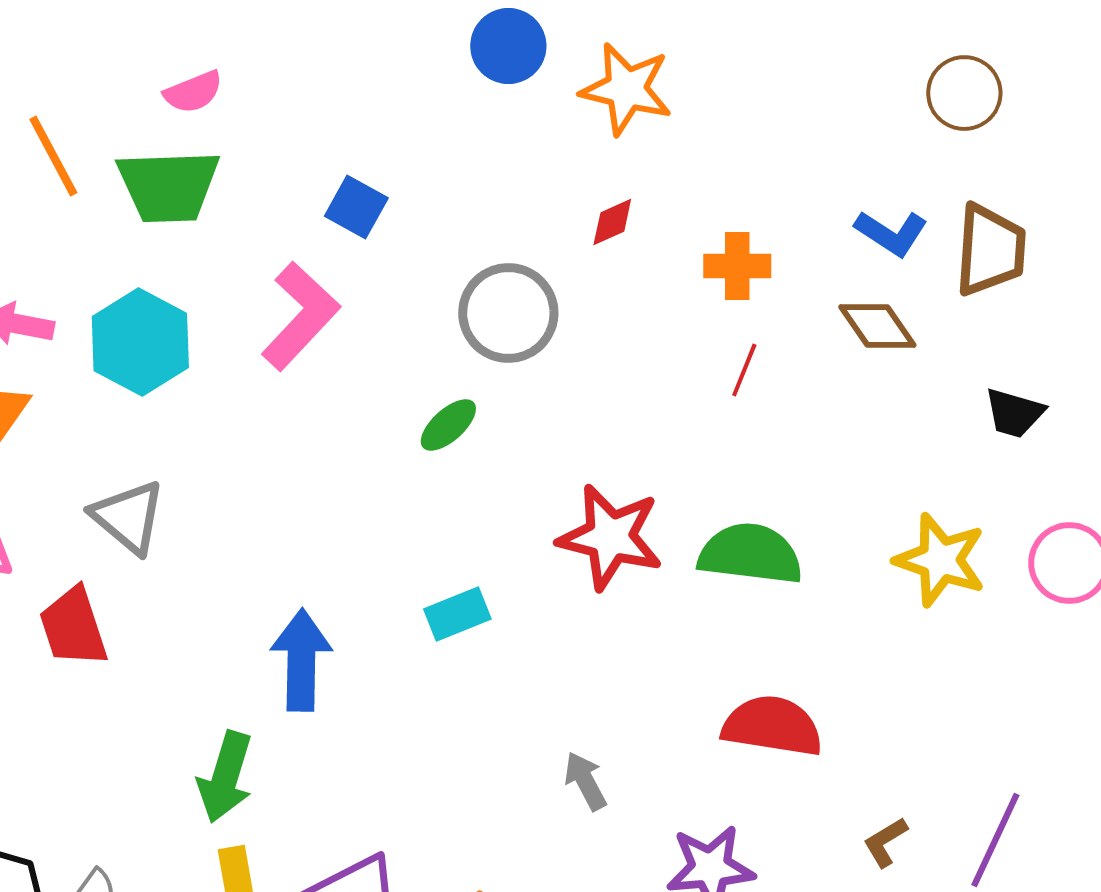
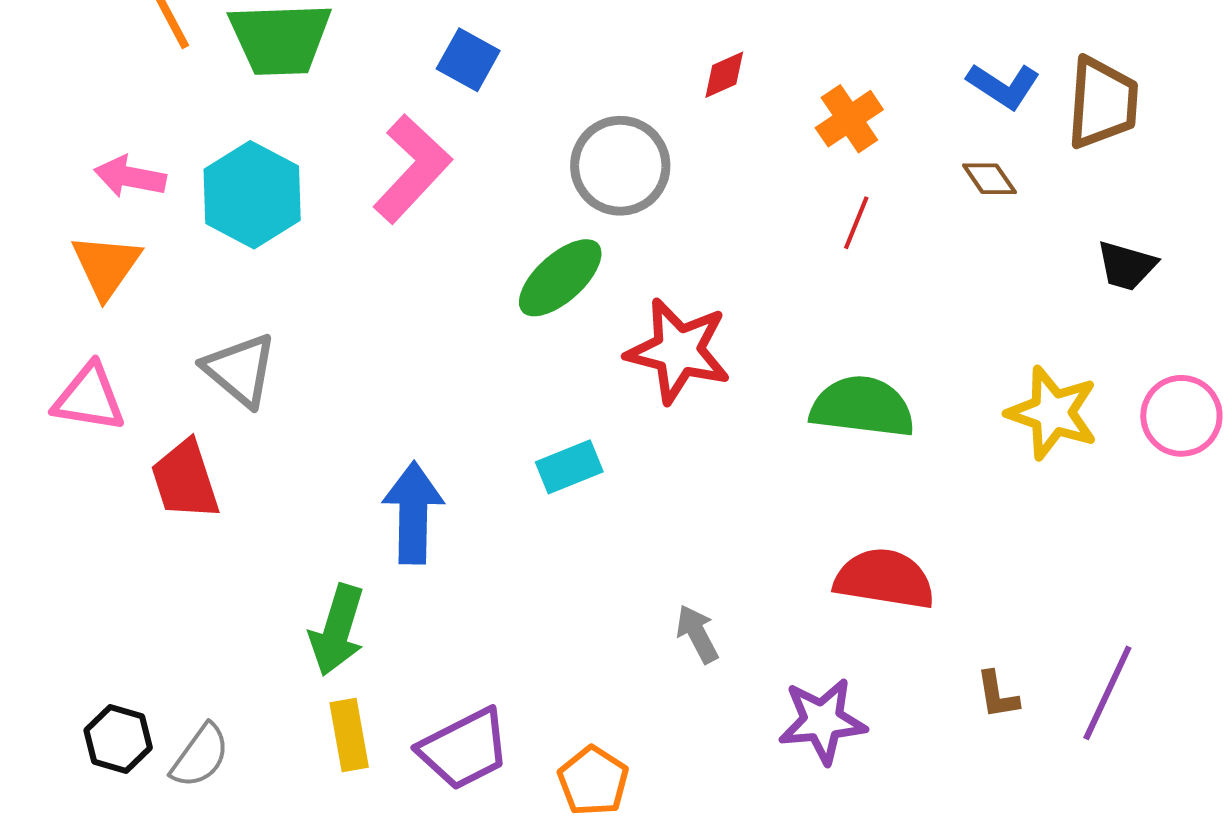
orange cross: (737, 266) -> (849, 119), turned -34
brown diamond: (877, 326) -> (989, 179), size x0.7
green ellipse: (448, 425) -> (560, 278), size x1.5
red star: (610, 537) -> (678, 351), moved
brown L-shape: (885, 842) -> (997, 695), turned -68

